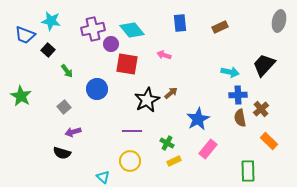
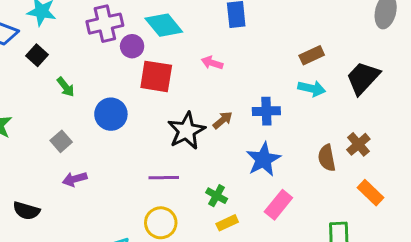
brown rectangle: (220, 27) -> (312, 55), moved
blue cross: (238, 95) -> (266, 111), moved
black semicircle: (62, 153) -> (26, 211), moved

